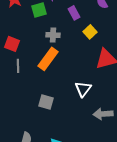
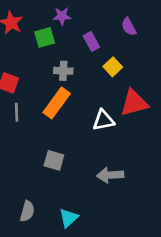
white triangle: (83, 89) -> (103, 120), moved, turned 42
gray arrow: (103, 114) -> (110, 175), moved

